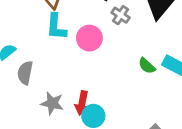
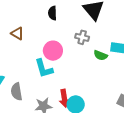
gray cross: (121, 15) -> (82, 37), moved
cyan L-shape: (56, 27) -> (44, 68), moved

